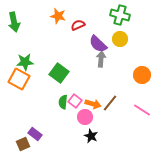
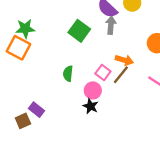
green square: (59, 73) -> (79, 31), moved
pink square: (75, 101) -> (103, 72), moved
orange arrow: (93, 104) -> (124, 60), moved
black star: (91, 136) -> (91, 106), moved

